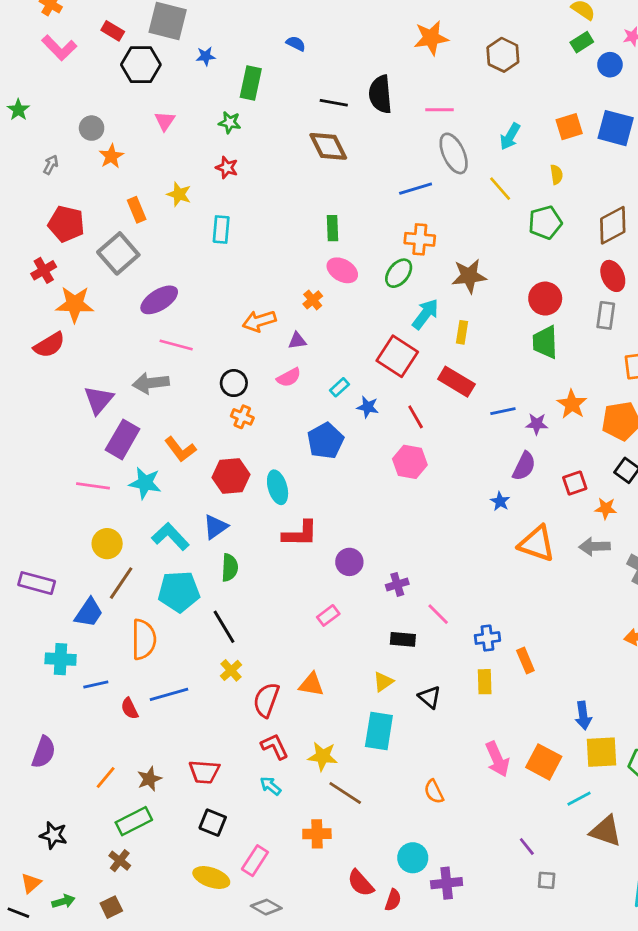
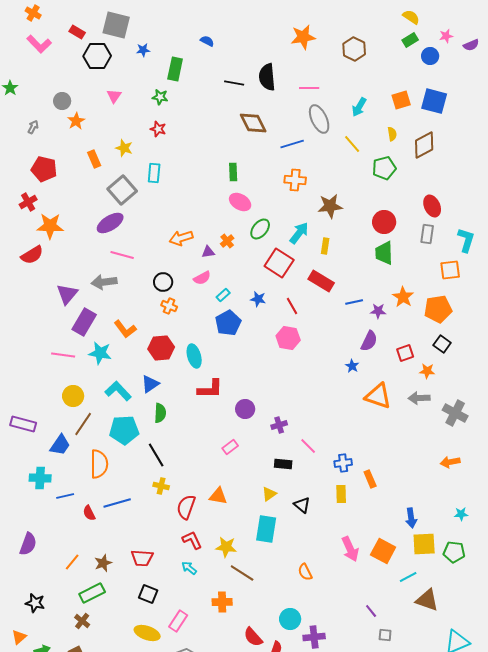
brown diamond: (328, 146) -> (253, 123), moved
brown diamond: (613, 225) -> (424, 145), moved
gray square: (118, 253) -> (122, 190), moved
green ellipse: (399, 273) -> (260, 229), moved
orange cross: (313, 300) -> (227, 241), moved
cyan rectangle: (339, 387) -> (223, 295), moved
yellow cross: (231, 670) -> (161, 486), turned -35

